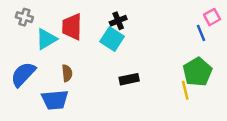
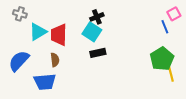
red trapezoid: (72, 27) -> (59, 35), moved
black rectangle: (129, 79) -> (98, 53), moved
yellow line: (185, 90) -> (171, 74), moved

